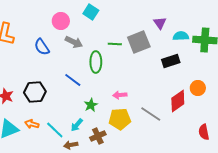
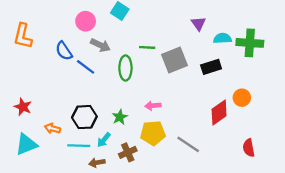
gray square: (139, 42) -> (175, 60), moved
blue line: (73, 80) -> (86, 67), moved
black hexagon: (35, 92) -> (84, 117), moved
gray line: (151, 114) -> (188, 144), moved
orange arrow: (32, 124) -> (52, 128), moved
cyan line: (55, 130) -> (79, 146), turned -42

